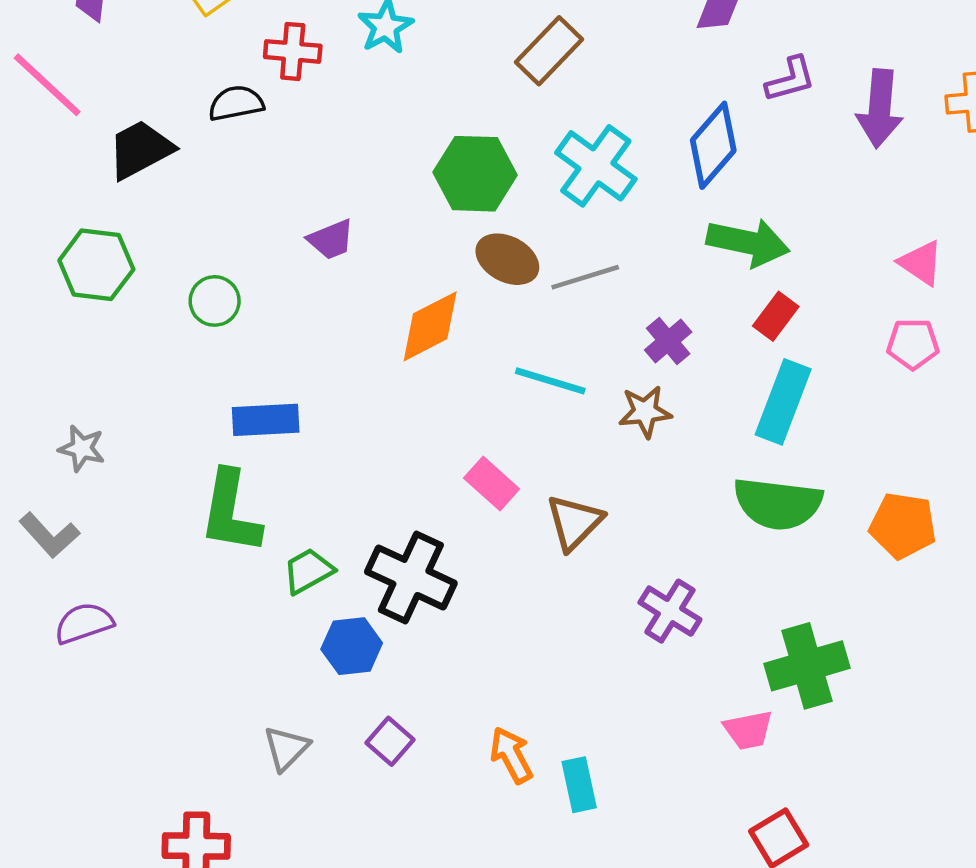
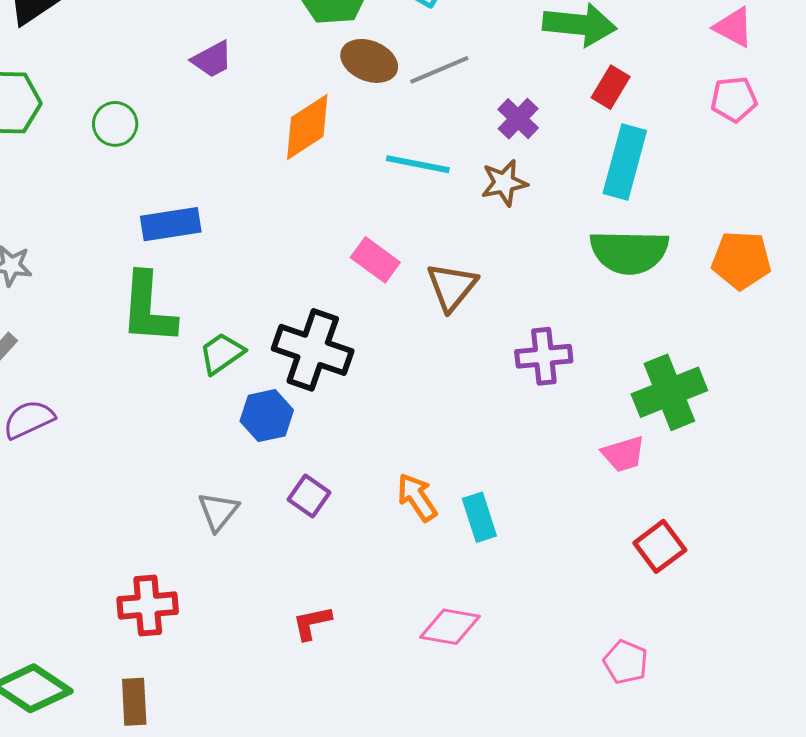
purple cross: (670, 611) -> (544, 356), turned -32

